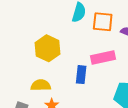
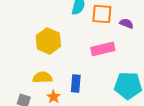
blue rectangle: (81, 75) -> (76, 84), moved

